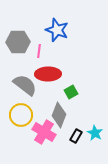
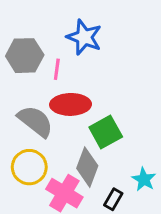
green square: (71, 92) -> (106, 132), size x1.5
cyan star: (95, 133) -> (144, 179), moved

